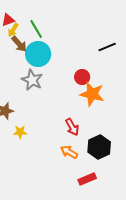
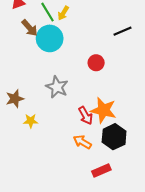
yellow arrow: (13, 30) -> (63, 13), moved
gray star: (32, 80) -> (57, 87), moved
orange star: (92, 94) -> (103, 110), moved

